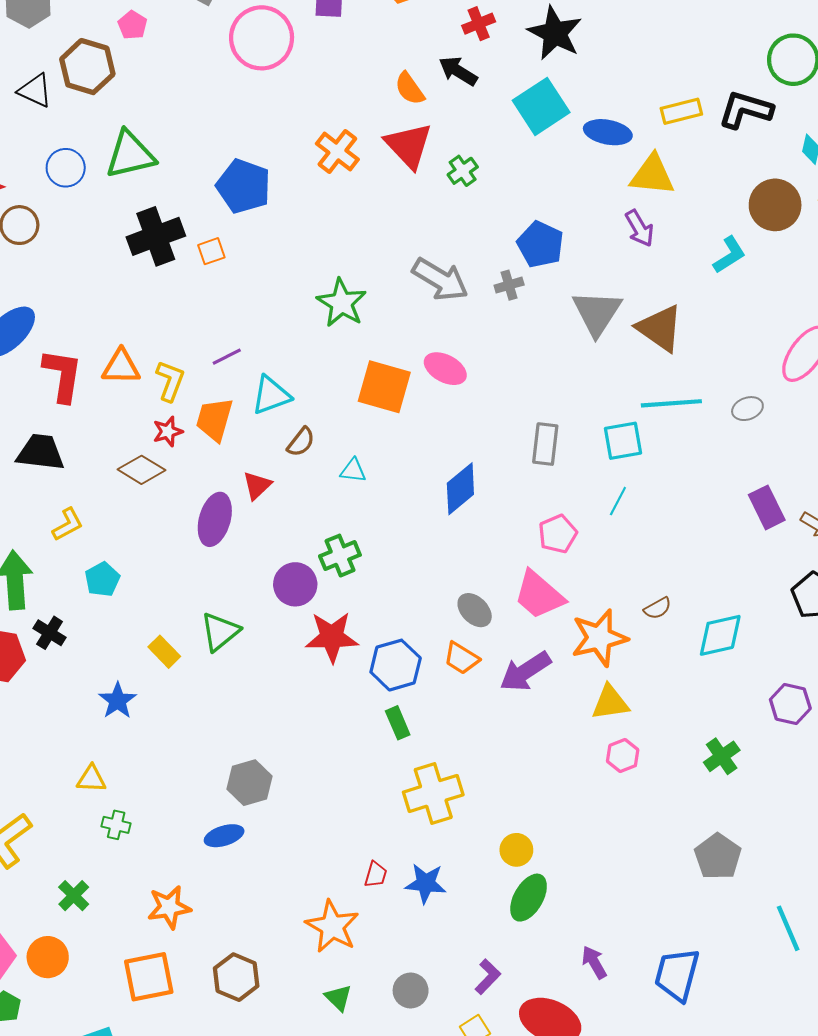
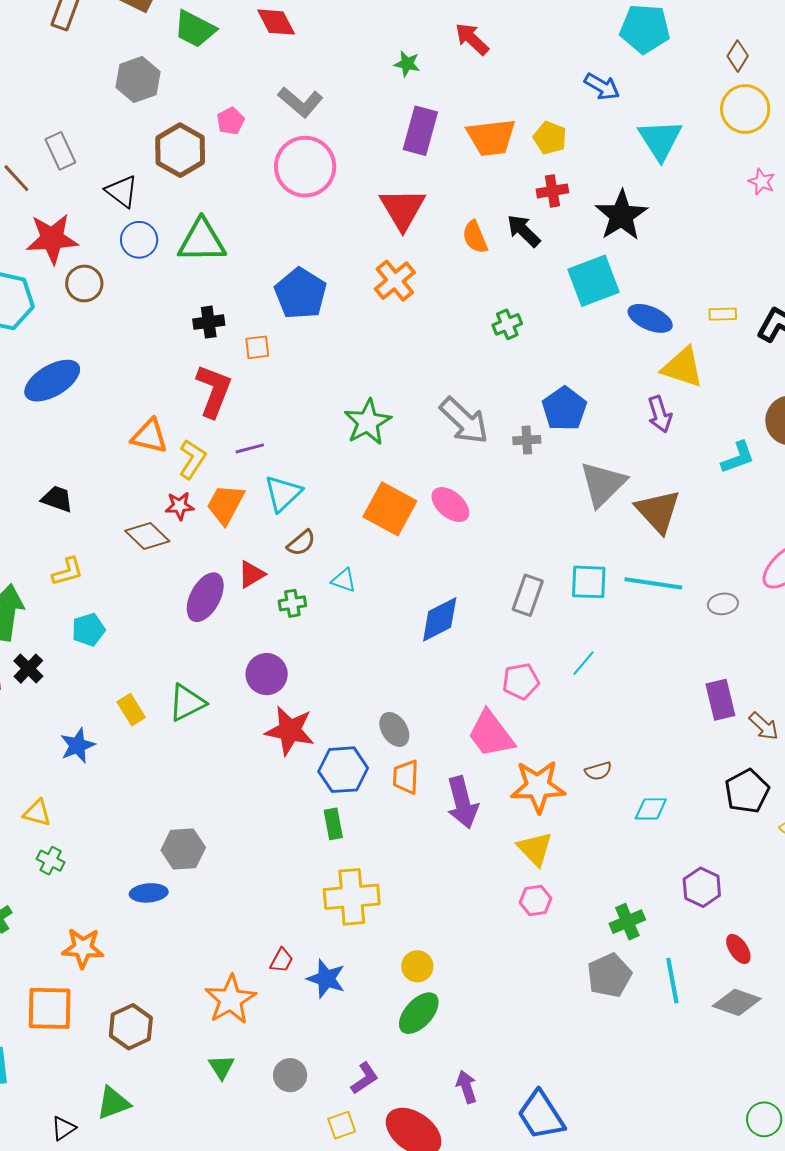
pink circle: (262, 38) -> (305, 167), moved
black triangle: (35, 91) -> (122, 191), moved
yellow rectangle: (681, 111) -> (723, 314), size x0.7
red triangle: (409, 145) -> (403, 209), moved
black cross: (156, 236) -> (209, 322), size x0.6
red L-shape: (63, 375) -> (214, 391), moved
cyan triangle: (271, 395) -> (283, 493), turned -36
cyan square: (623, 441) -> (589, 582), moved
black trapezoid: (41, 452) -> (57, 499), size x0.7
green cross: (340, 556) -> (292, 603), moved, size x0.7
gray ellipse: (475, 610) -> (394, 729), moved
cyan diamond: (720, 635) -> (651, 809), size x0.7
orange trapezoid: (461, 658) -> (406, 777), turned 48
purple arrow: (525, 671) -> (462, 802), turned -84
yellow triangle: (610, 703) -> (535, 849), turned 42
gray pentagon: (718, 856) -> (609, 975), moved
cyan line: (788, 928) -> (672, 981), moved
blue trapezoid: (677, 975) -> (541, 1115), turned -60

